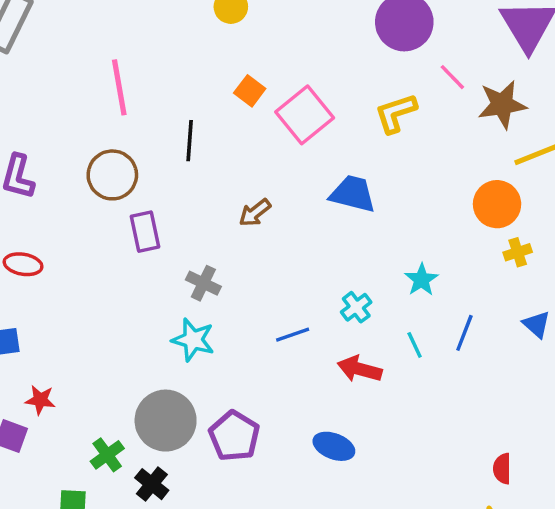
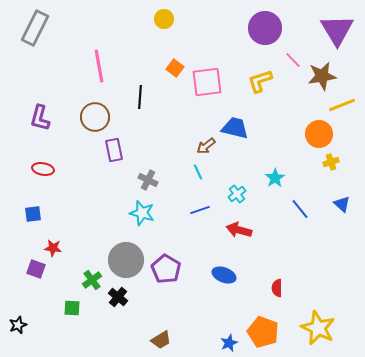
pink square: (305, 115) -> (207, 82), turned 32
brown arrow: (255, 213) -> (206, 146), moved
blue line: (464, 333) -> (300, 209), turned -60
cyan line: (415, 345) -> (198, 172), moved
red semicircle: (502, 469) -> (277, 288), moved

